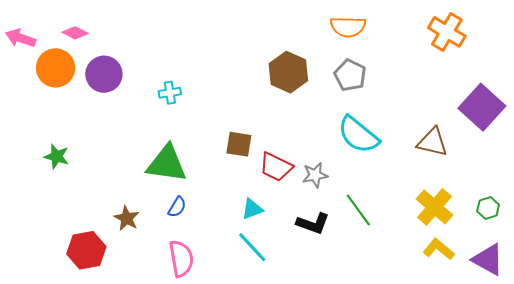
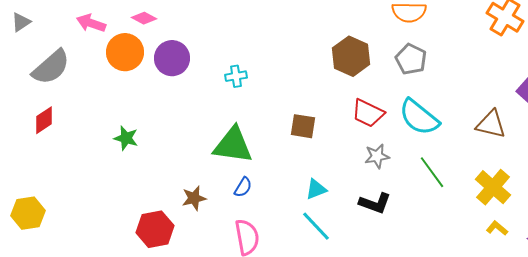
red trapezoid: (276, 167) -> (368, 113), moved
green line: (358, 210) -> (432, 172), moved
brown star: (127, 218) -> (194, 198), turned 30
yellow L-shape: (439, 249) -> (497, 228), size x0.7

